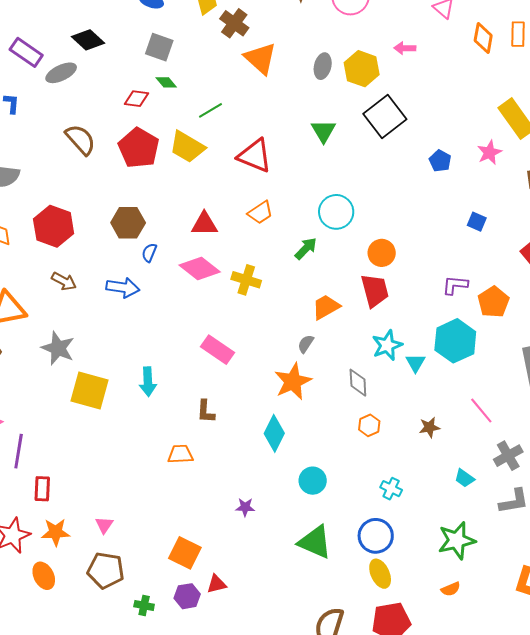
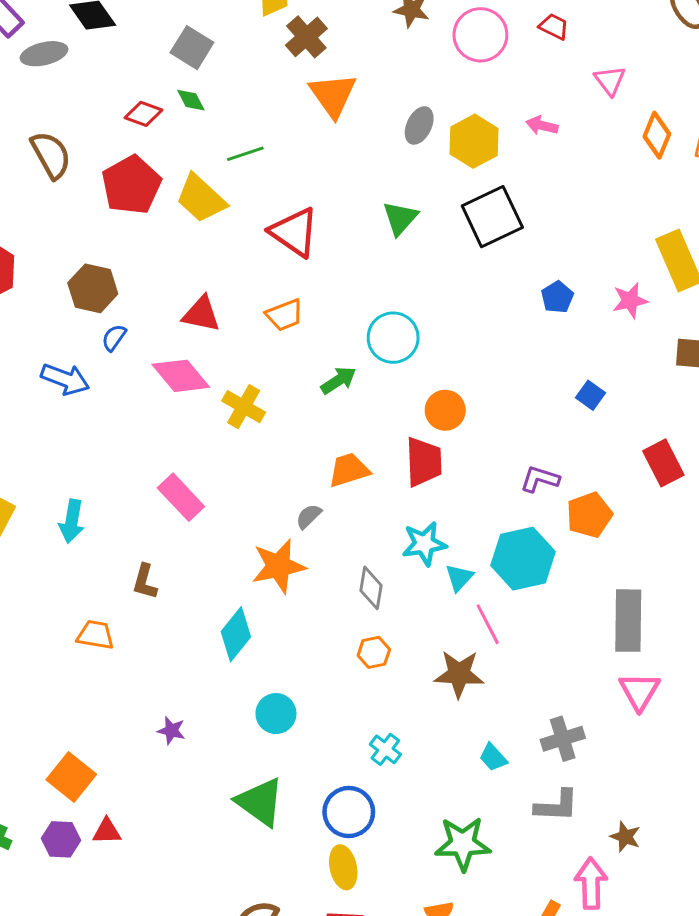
pink line: (481, 410) -> (488, 624), moved
brown star: (429, 427) -> (459, 674), size x1.6

